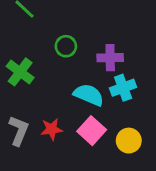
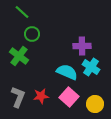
green circle: (66, 46) -> (32, 34), moved
cyan cross: (123, 88) -> (91, 67), turned -36

